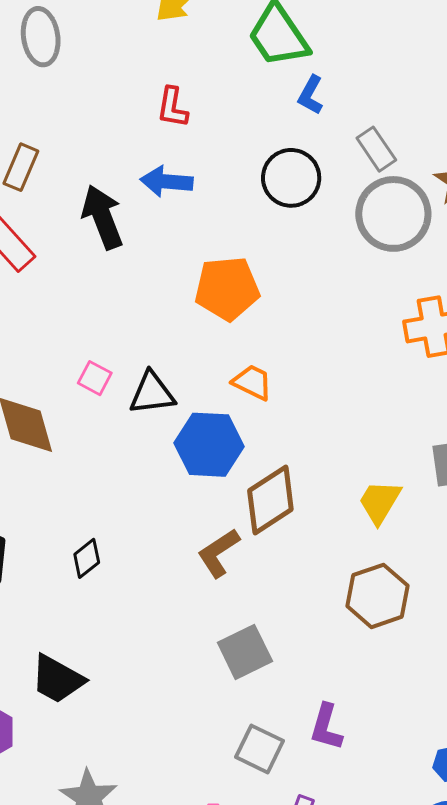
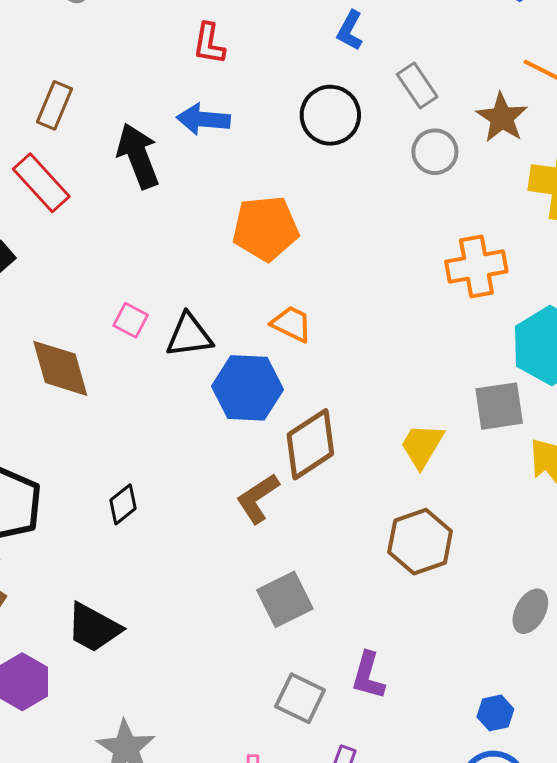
gray circle: (393, 214) -> (435, 152), size x0.6

